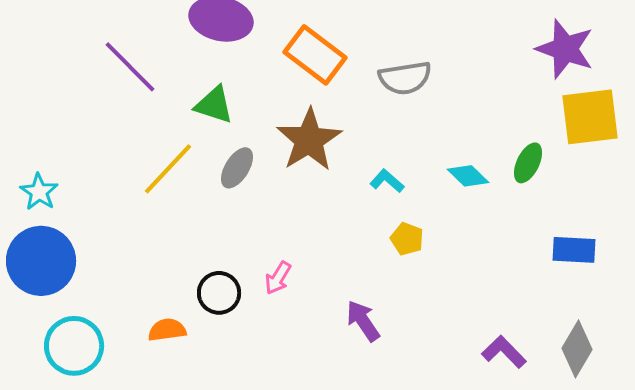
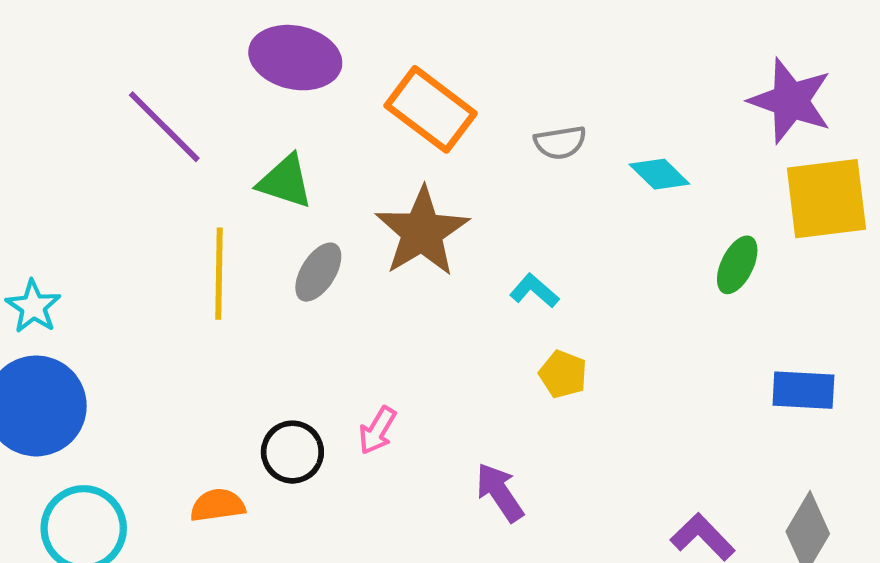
gray semicircle: (405, 78) -> (560, 143), size x0.7
yellow line: (168, 169) -> (219, 274), turned -42
cyan diamond: (468, 176) -> (659, 174), moved

